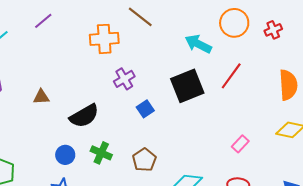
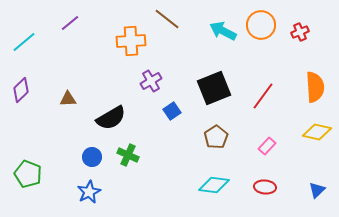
cyan arrow: (198, 44) -> (223, 31), moved
red line: (231, 76) -> (263, 96), moved
brown pentagon: (144, 160) -> (216, 137), moved

